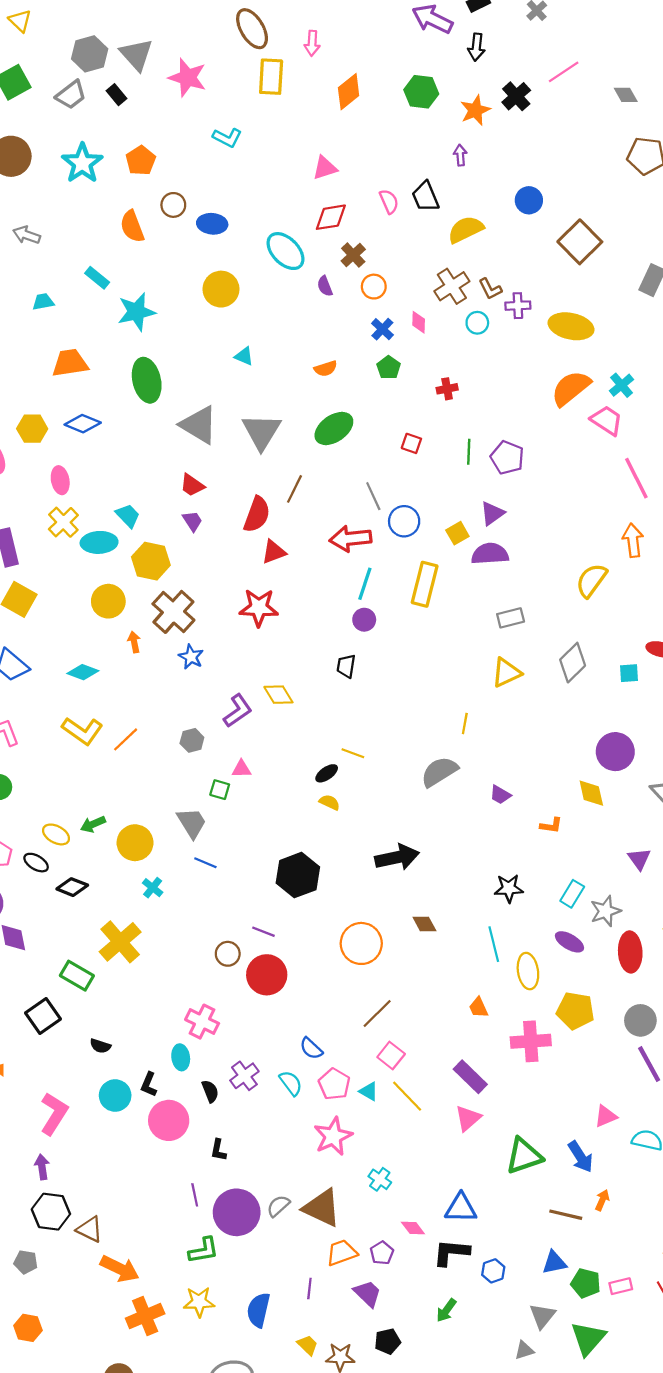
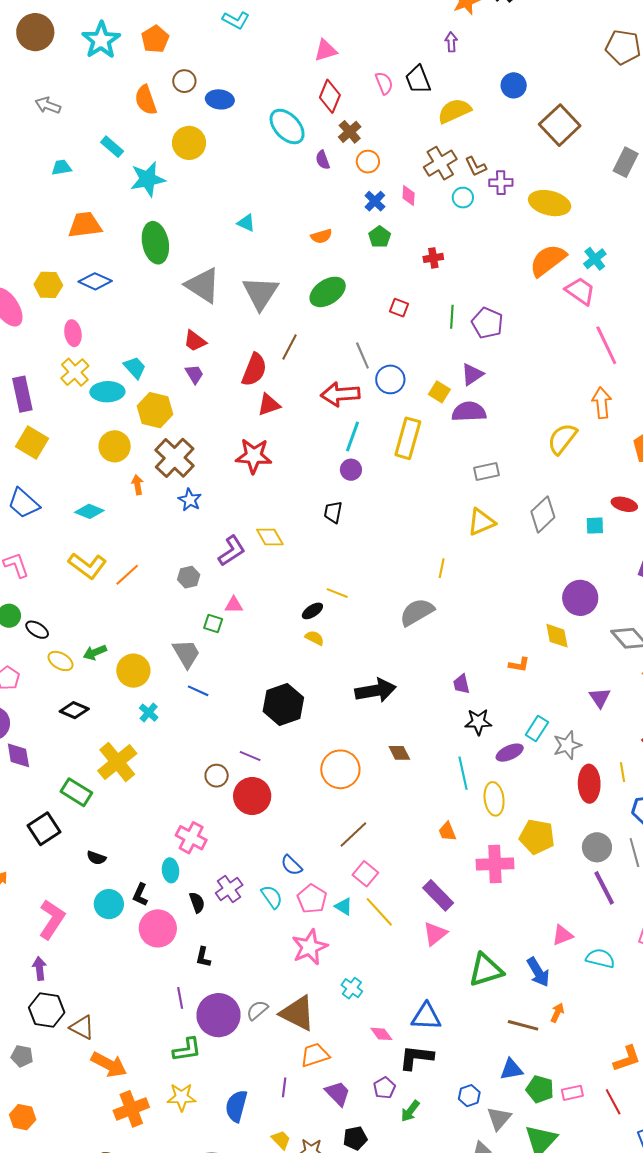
red diamond: (331, 217) -> (330, 96), turned -60
yellow circle: (221, 289) -> (189, 143), moved
yellow square: (457, 533) -> (439, 392), turned -30
purple trapezoid: (500, 795) -> (461, 684), moved, turned 45
black ellipse: (36, 863) -> (37, 630), moved
purple ellipse: (569, 942) -> (510, 753), moved, turned -56
purple pentagon: (382, 1253) -> (384, 1088), moved
blue hexagon: (493, 1271) -> (469, 1096), moved

